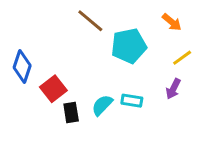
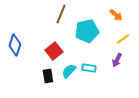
brown line: (90, 21) -> (61, 14), turned 72
red square: (53, 89) -> (54, 51), moved

